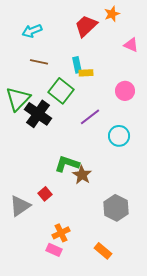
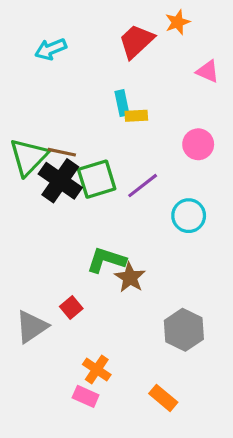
brown line: (39, 62) -> (62, 152), moved
green square: (61, 91) -> (97, 179), moved, turned 35
orange cross: (61, 233) -> (97, 369), turned -30

